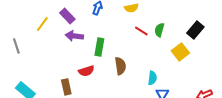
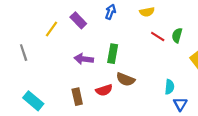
purple arrow: (74, 36) -> (84, 59), moved
brown semicircle: (120, 66) -> (126, 79), moved, turned 120
red semicircle: (86, 71) -> (104, 90), moved

